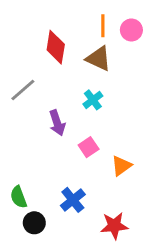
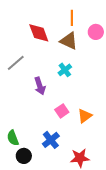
pink circle: (131, 30) -> (96, 32), moved
red diamond: (56, 47) -> (39, 33), turned -30
pink square: (89, 147) -> (62, 111), moved

